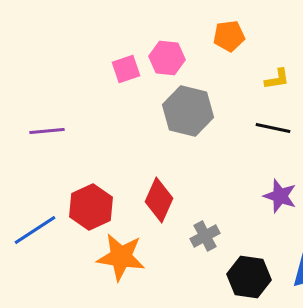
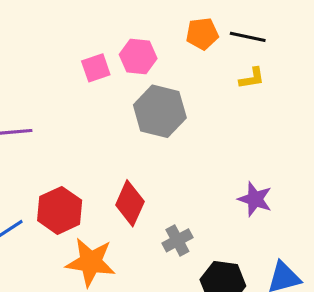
black line: (273, 128) -> (248, 37), moved

